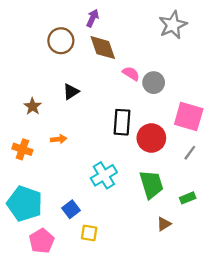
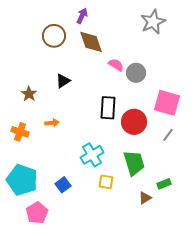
green rectangle: (188, 198) -> (164, 184), moved
yellow square: (89, 233) -> (106, 182), moved

